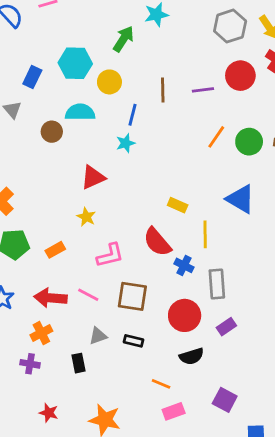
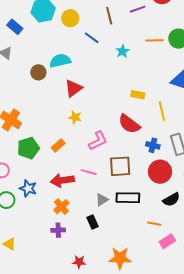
blue rectangle: (32, 77) -> (15, 27), turned -63
cyan semicircle: (80, 112) -> (60, 61), moved
blue line: (132, 115) -> (92, 38), turned -56
brown circle: (52, 132) -> (38, 72), moved
orange line: (216, 137) -> (154, 40), turned 66
cyan star: (125, 143) -> (122, 51), moved
blue cross: (184, 265) -> (153, 145), moved
black rectangle: (133, 341) -> (128, 198), size x1.6

